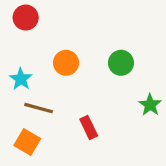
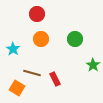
red circle: (26, 18) -> (37, 14), moved
brown line: (39, 108) -> (32, 73), moved

